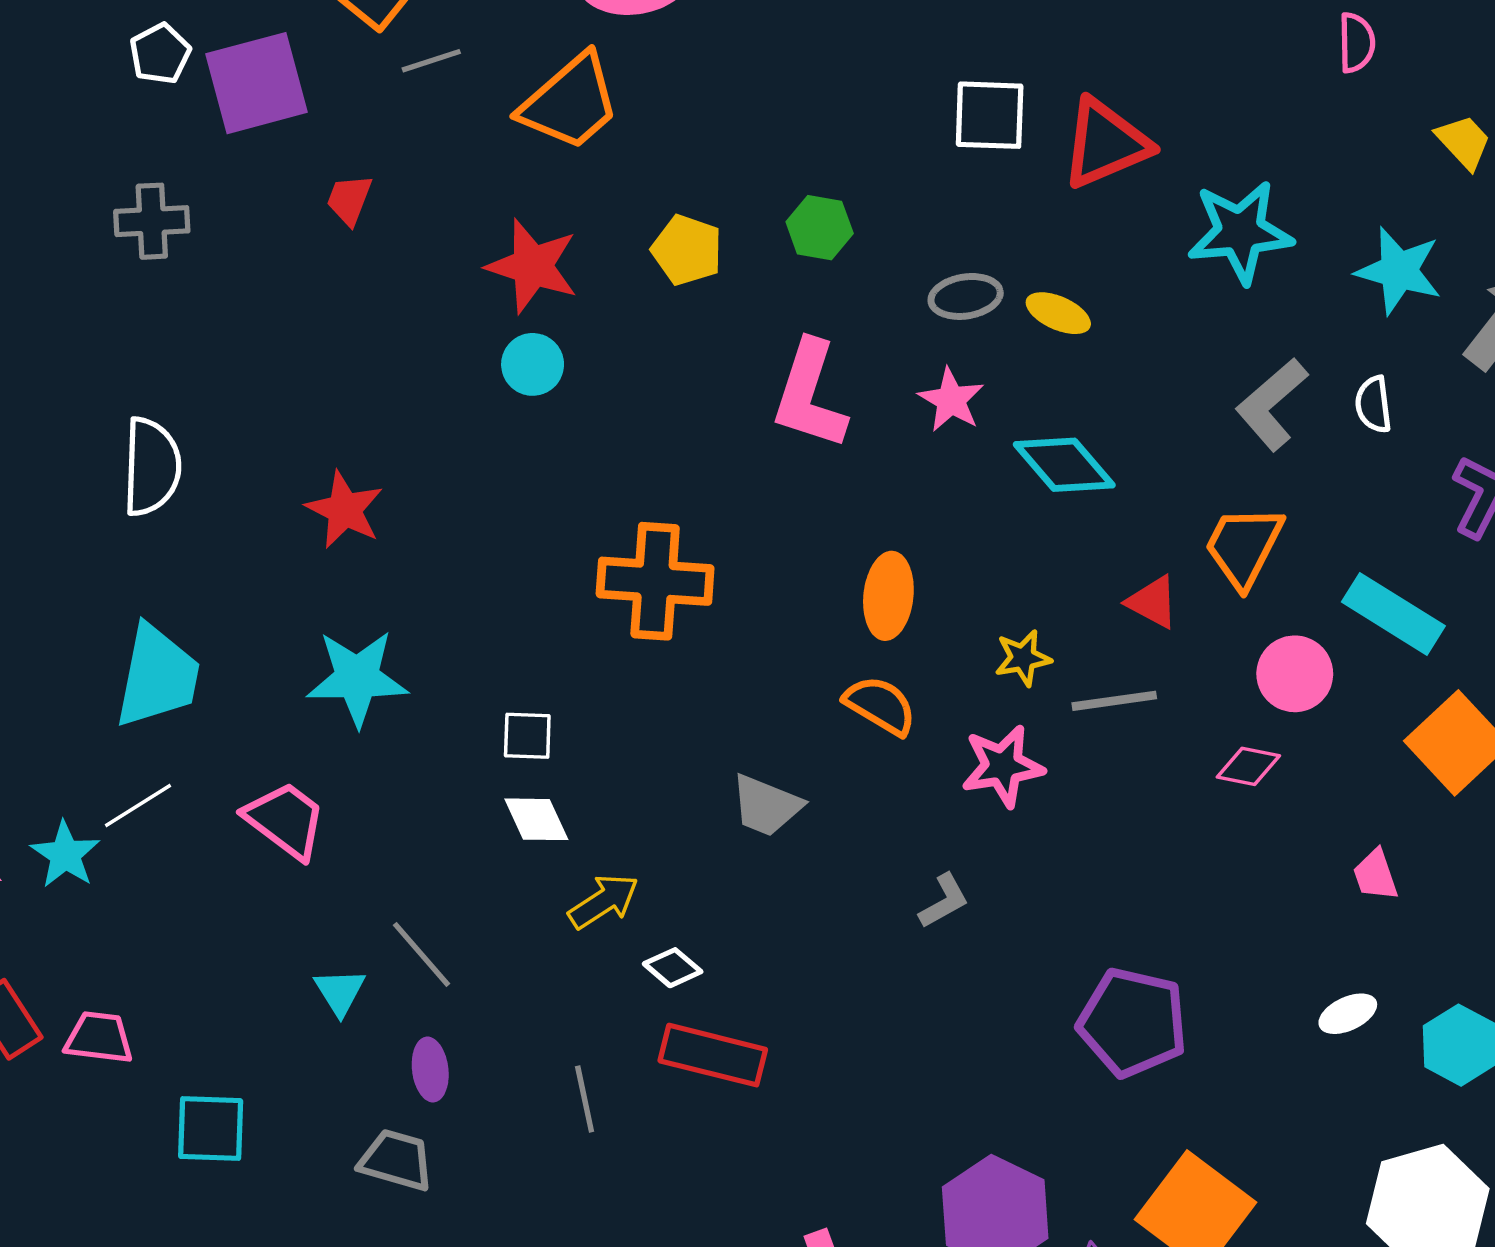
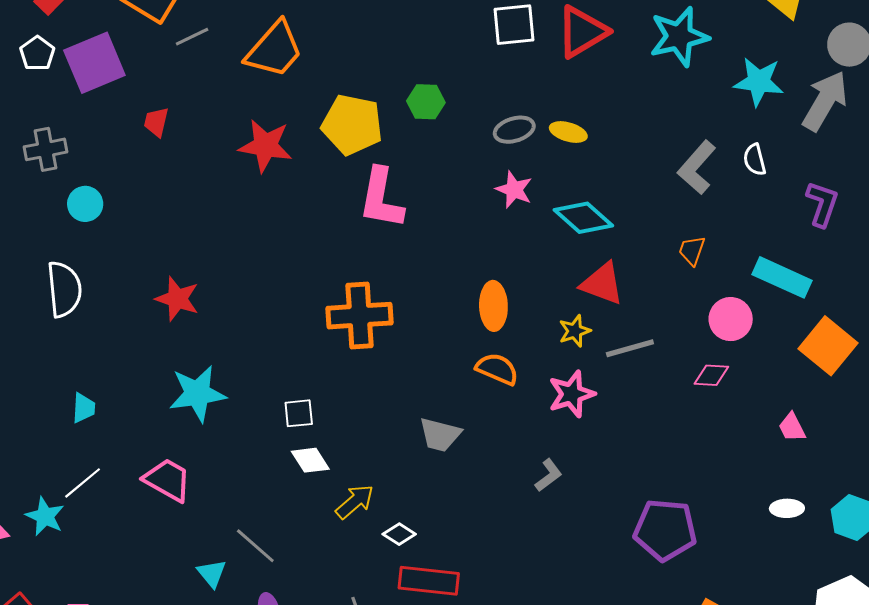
cyan star: (1240, 232) -> (679, 37), moved
yellow pentagon: (687, 250) -> (352, 125), size x1.5
cyan circle: (533, 364) -> (85, 204), moved
pink L-shape: (810, 395) -> (381, 198), moved
orange trapezoid: (1244, 546) -> (692, 250), size x0.6
red triangle: (1153, 602) -> (602, 284), moved, size x1.4
cyan trapezoid: (157, 676) -> (84, 408), size x0.5
white ellipse: (1348, 1014) -> (787, 508), turned 32

